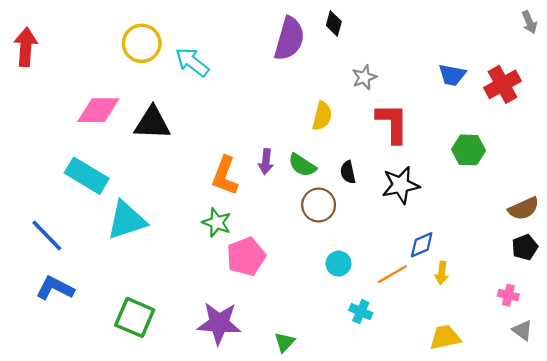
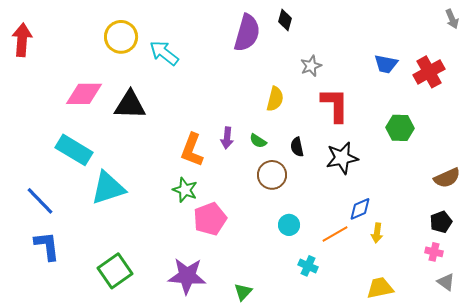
green semicircle: (302, 165) -> (258, 141), size x0.7
black pentagon: (525, 247) -> (441, 222), moved
blue L-shape: (55, 288) -> (47, 246), turned 56
green square: (135, 317) -> (115, 271), turned 32

